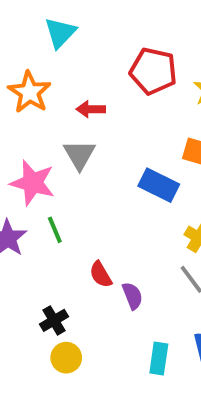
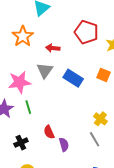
pink star: (33, 183) -> (19, 82), turned -30
blue rectangle: (159, 185) -> (73, 78), moved
black cross: (54, 320) -> (21, 143), moved

